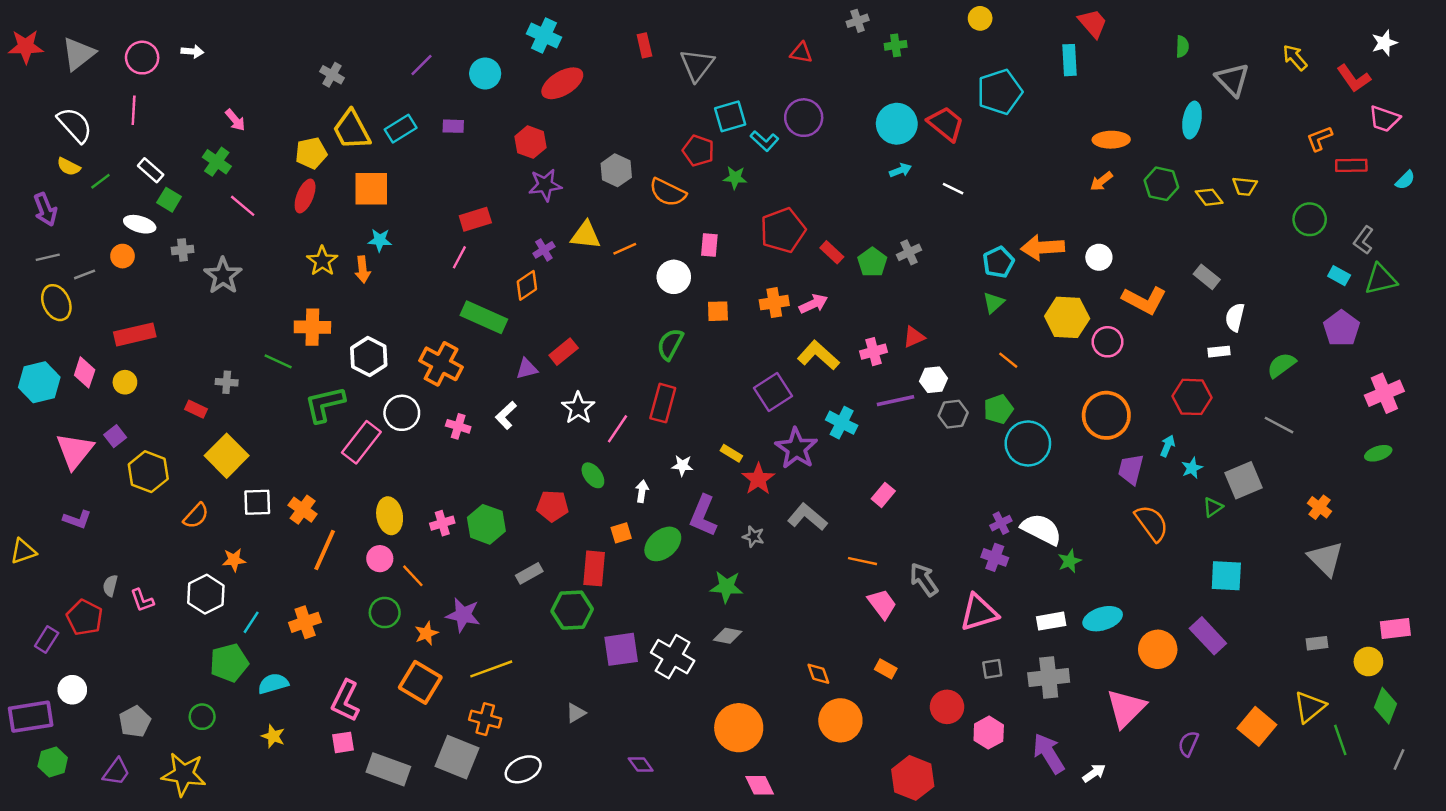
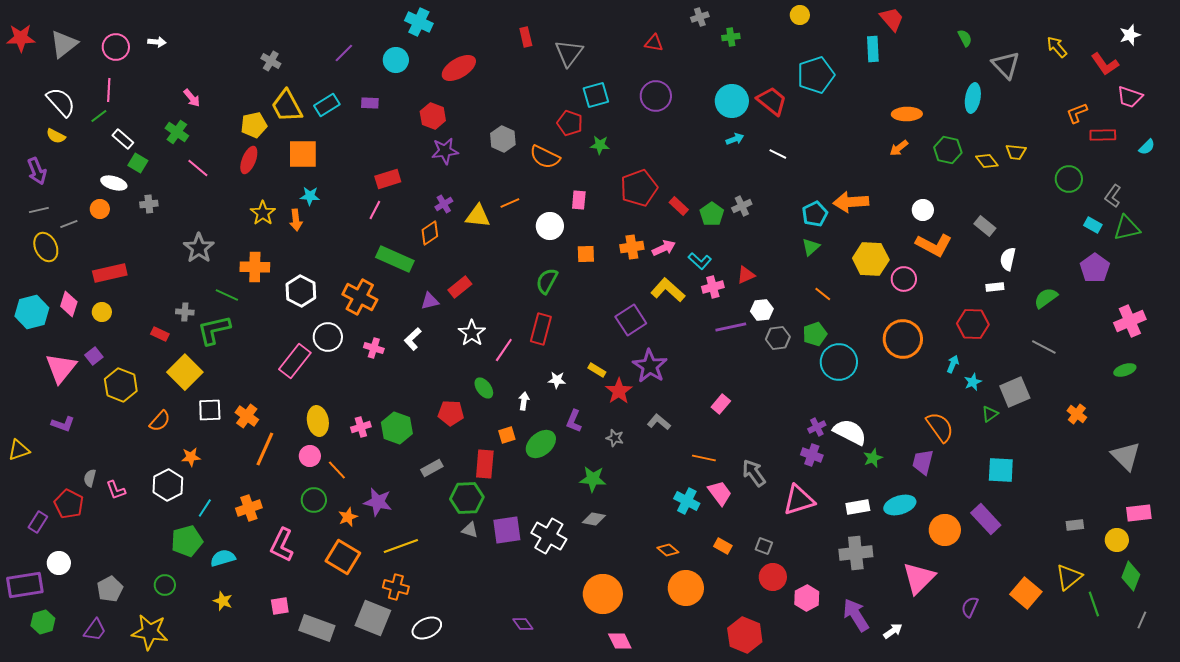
cyan cross: (544, 36) -> (419, 22), moved
green semicircle: (1182, 47) -> (965, 38), turned -30
cyan L-shape: (764, 141) -> (700, 261), moved
green line: (100, 181) -> (99, 116), moved
yellow triangle: (586, 235) -> (478, 216), moved
white circle: (1099, 257) -> (923, 210), moved
gray star: (223, 276) -> (199, 248), moved
green L-shape: (325, 404) -> (214, 330), moved
cyan cross: (842, 423) -> (687, 501), moved
purple trapezoid: (1131, 469) -> (923, 462), moved
purple L-shape: (703, 516) -> (574, 421), size x0.7
gray L-shape: (807, 517) -> (659, 422), size x0.7
gray triangle: (1326, 559) -> (1126, 456), moved
gray square: (992, 669) -> (764, 546), moved, turned 30
orange diamond: (818, 674) -> (668, 550), turned -30
pink L-shape: (345, 701) -> (282, 545), moved
gray triangle: (576, 713) -> (470, 530), moved, turned 48

